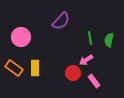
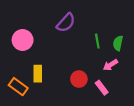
pink arrow: (86, 60) -> (110, 65), moved
orange rectangle: (14, 68) -> (18, 87), moved

